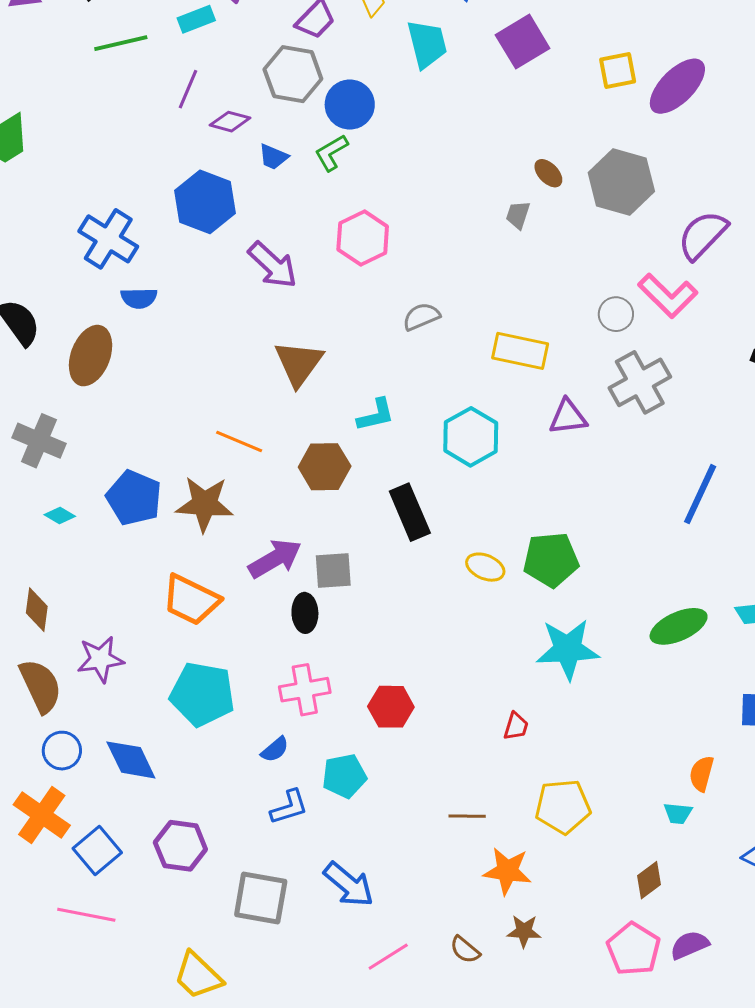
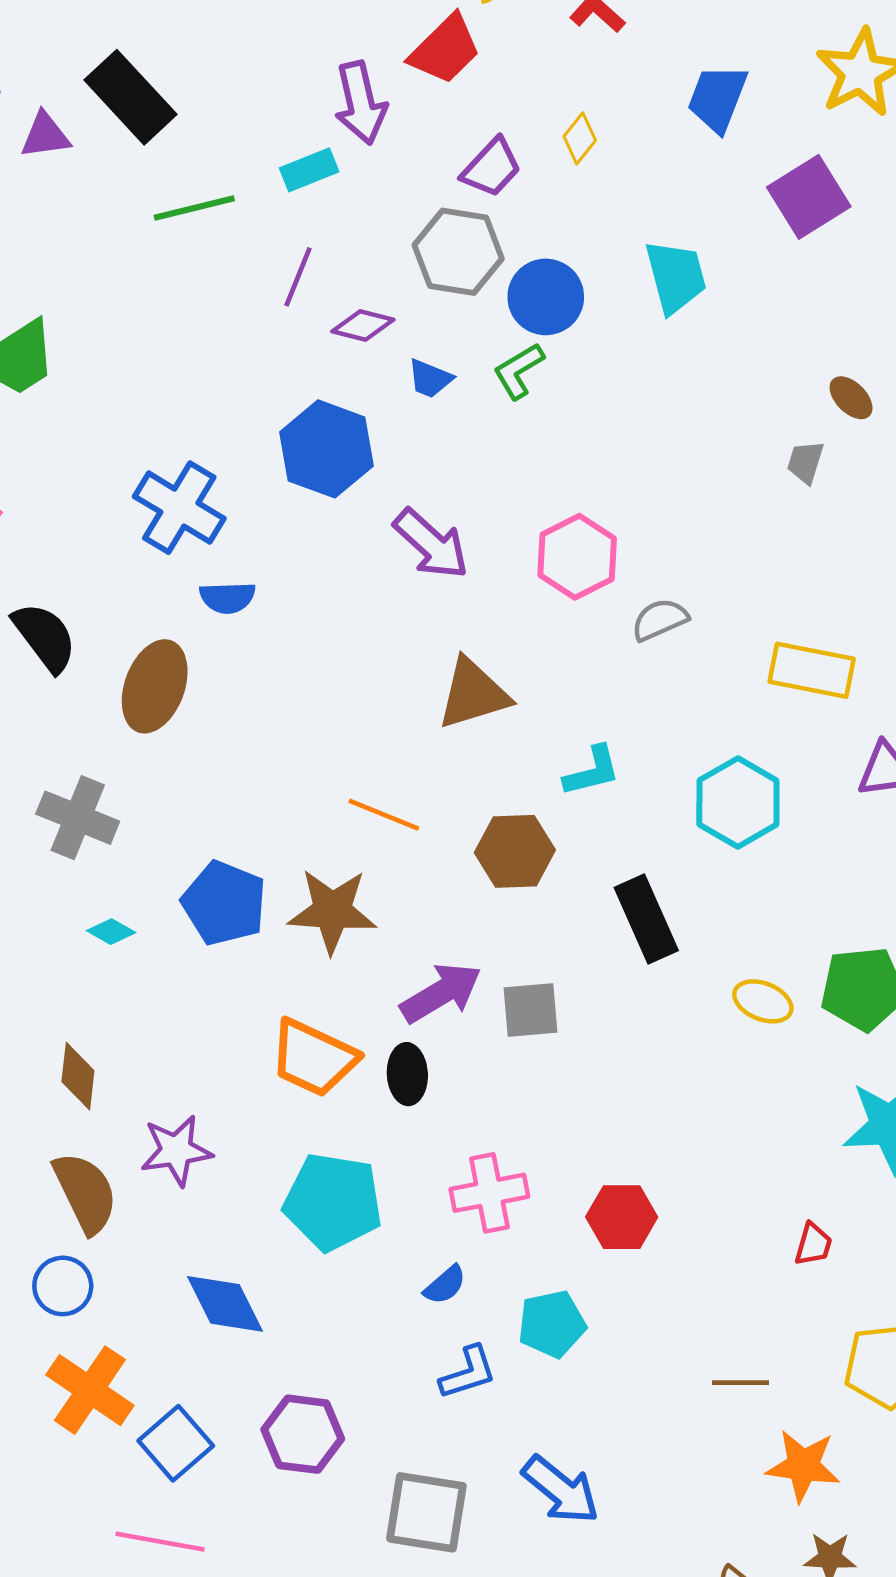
cyan trapezoid: (427, 44) -> (676, 277), moved
pink hexagon: (363, 238) -> (577, 557), moved
brown triangle: (299, 363) -> (473, 694), turned 38
black ellipse: (305, 613) -> (407, 1074), moved
blue circle: (62, 751) -> (63, 1286), moved

